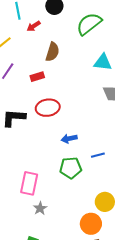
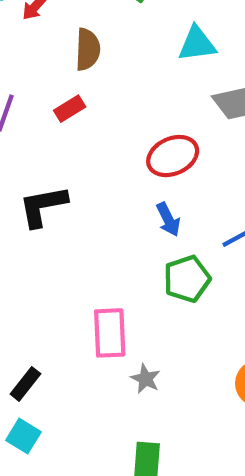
red ellipse: (48, 108) -> (173, 156), moved
blue arrow: (69, 139) -> (168, 219), turned -91

